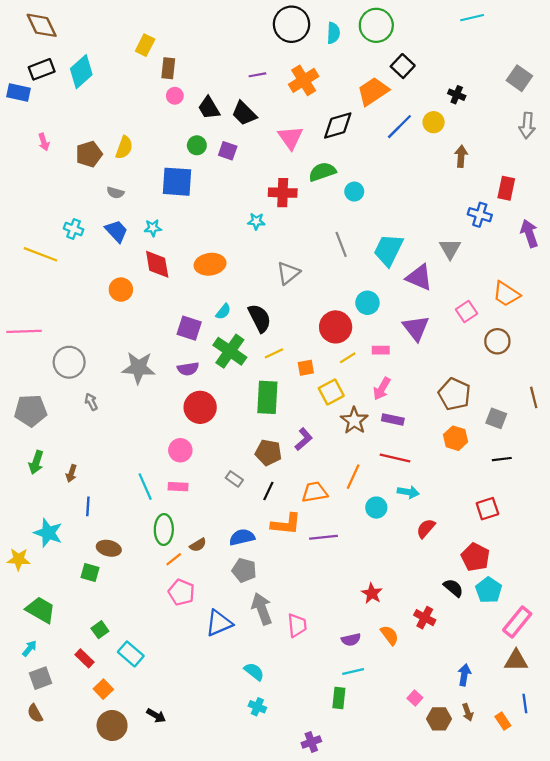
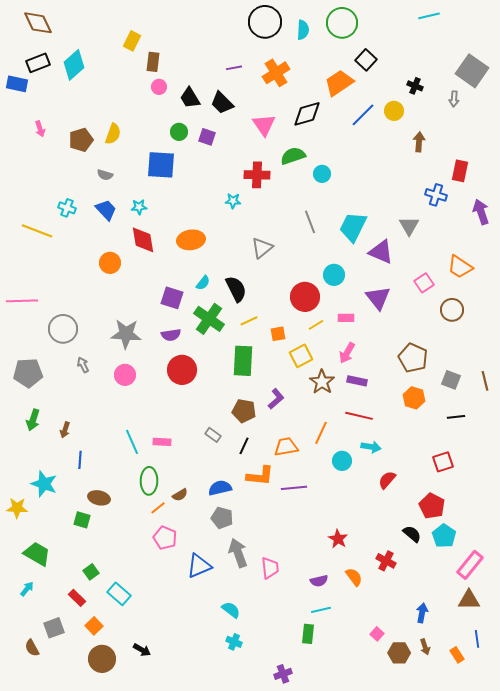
gray square: (519, 78) -> (472, 71), size x1.4
gray arrow: (527, 125) -> (454, 99), moved, size x0.7
brown line: (534, 397) -> (485, 381), moved
pink circle: (180, 450) -> (125, 375), moved
gray square: (41, 678) -> (54, 628), moved

